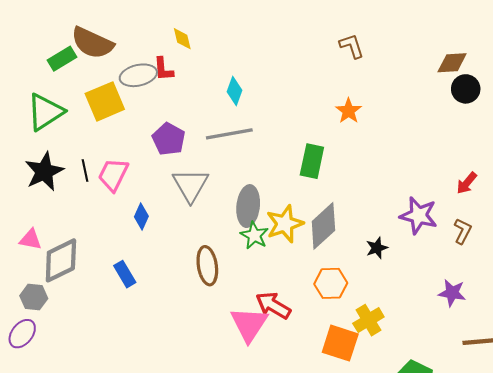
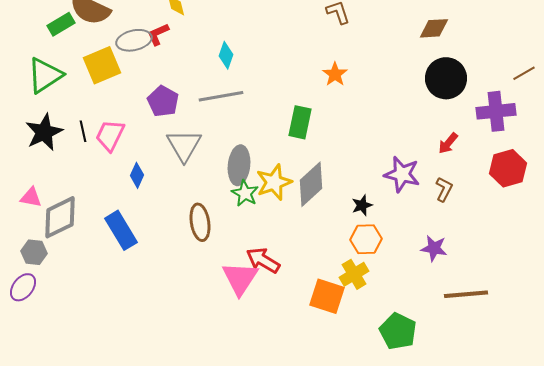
red L-shape: (163, 69) -> (158, 34), turned 70
black circle: (466, 89) -> (446, 78), moved, size x1.5
blue rectangle: (125, 274) -> (121, 230), size x1.5
orange hexagon: (331, 283) -> (366, 239), moved

